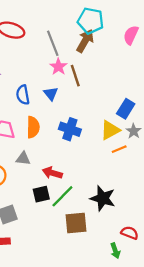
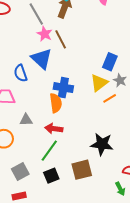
blue triangle: (51, 94) -> (41, 59), size x1.6
blue semicircle: (23, 95) -> (21, 73), moved
orange semicircle: (33, 127) -> (56, 103), moved
black square: (41, 194) -> (51, 176), moved
green line: (62, 196) -> (49, 151), moved

